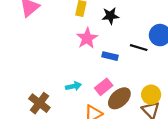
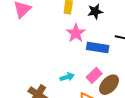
blue rectangle: (110, 56) -> (98, 47), size x1.5

